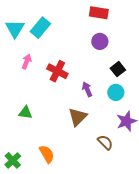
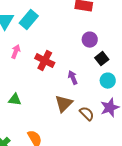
purple circle: (100, 41) -> (90, 40), moved
cyan circle: (116, 92) -> (108, 81), moved
brown semicircle: (105, 142) -> (87, 114), moved

